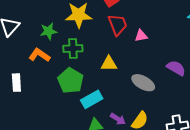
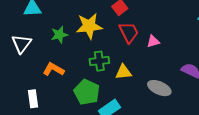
green star: (48, 31) -> (59, 35), moved
green cross: (73, 49) -> (99, 61), moved

